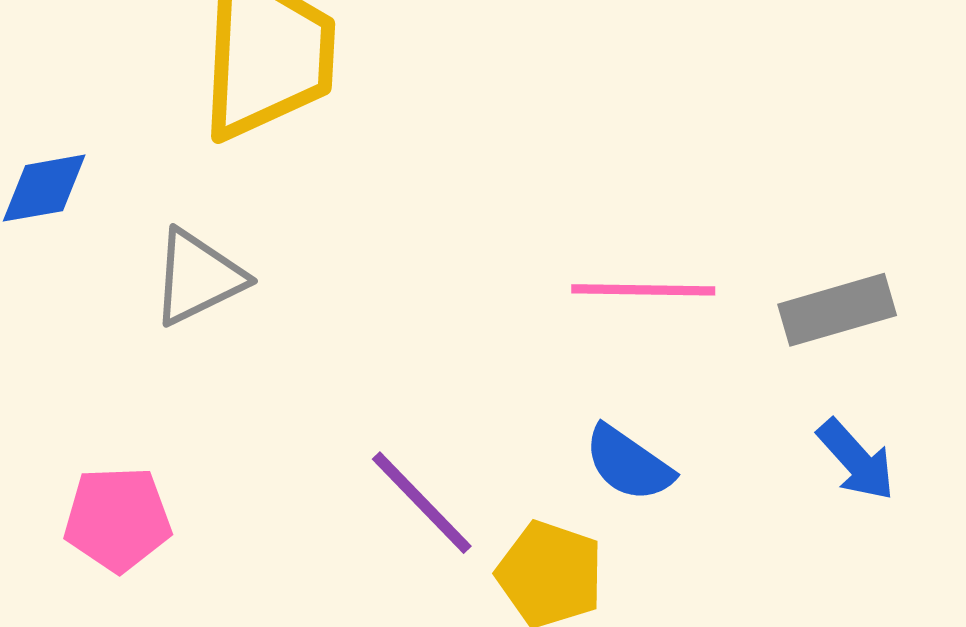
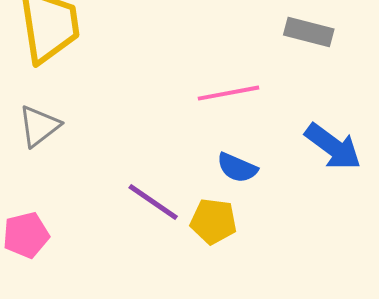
gray rectangle: (837, 310) -> (309, 32), moved, turned 42
blue arrow: (856, 460) -> (333, 147), size x1.5

